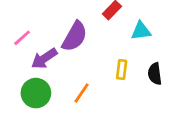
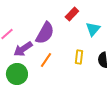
cyan triangle: (141, 31) -> (93, 29), turned -42
orange line: (82, 93) -> (46, 60), moved

